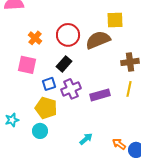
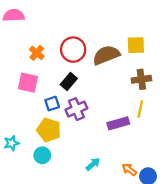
yellow square: (115, 20) -> (136, 45), moved
purple rectangle: (100, 95) -> (118, 123), moved

